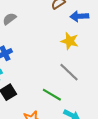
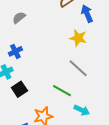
blue arrow: (79, 16) -> (87, 14), turned 72

